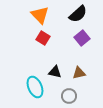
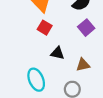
black triangle: (55, 72) -> (57, 53), moved

